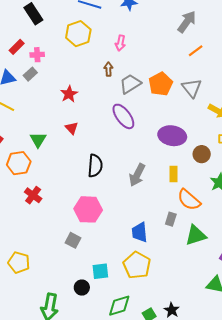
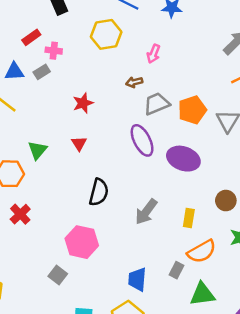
brown arrow: (108, 69) -> (134, 82), turned -112
purple ellipse: (172, 136) -> (183, 159), moved
orange semicircle: (189, 200) -> (202, 251), turned -80

